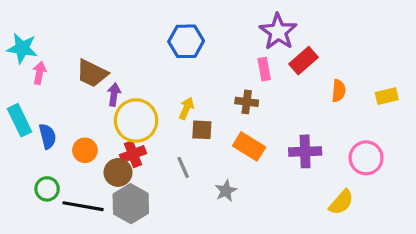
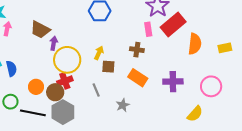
red rectangle: (304, 61) -> (173, 25), size x1.4
orange semicircle: (339, 91) -> (195, 44), size x1.5
orange circle: (85, 150) -> (36, 87), moved

